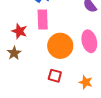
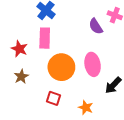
brown star: (14, 53) -> (21, 77), moved

